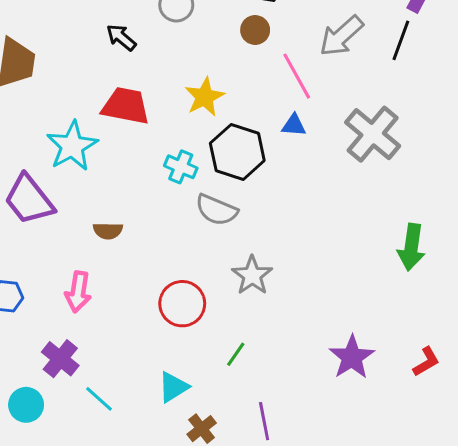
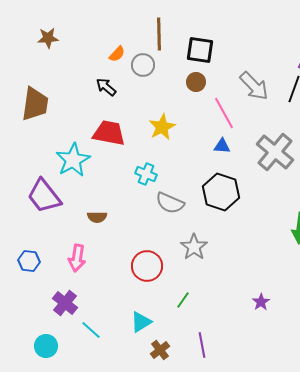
gray arrow: (341, 36) -> (254, 86), turned -92
black hexagon: (237, 152) -> (221, 192), moved
purple star: (352, 357) -> (261, 302), size x0.6
cyan circle: (26, 405) -> (46, 346), moved

